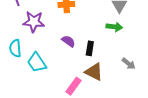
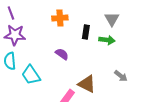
purple star: (34, 22) -> (15, 35), moved
black rectangle: (90, 48) -> (86, 32), moved

